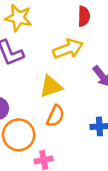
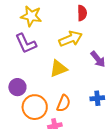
orange semicircle: (55, 116) -> (64, 103), moved

